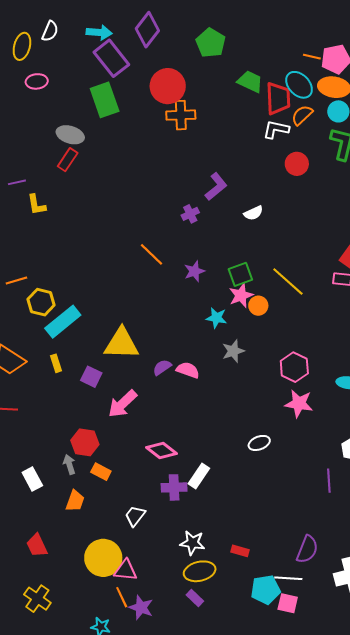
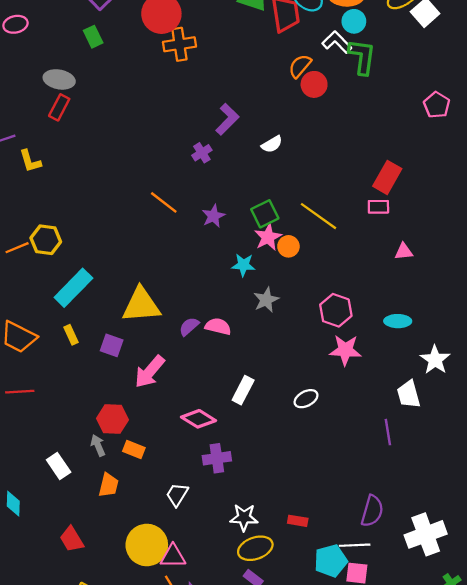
green rectangle: (105, 100) -> (93, 37), size x0.6
orange semicircle: (302, 115) -> (300, 66), moved
white L-shape: (276, 129) -> (337, 42), moved, turned 40
yellow hexagon: (41, 302) -> (46, 240), moved
white rectangle: (199, 476) -> (243, 390), moved

